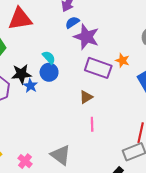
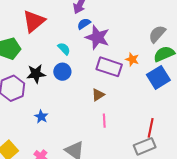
red triangle: (20, 19) -> (34, 21), turned -30
cyan semicircle: (49, 57) -> (64, 49), moved
blue star: (30, 86) -> (41, 117), moved

